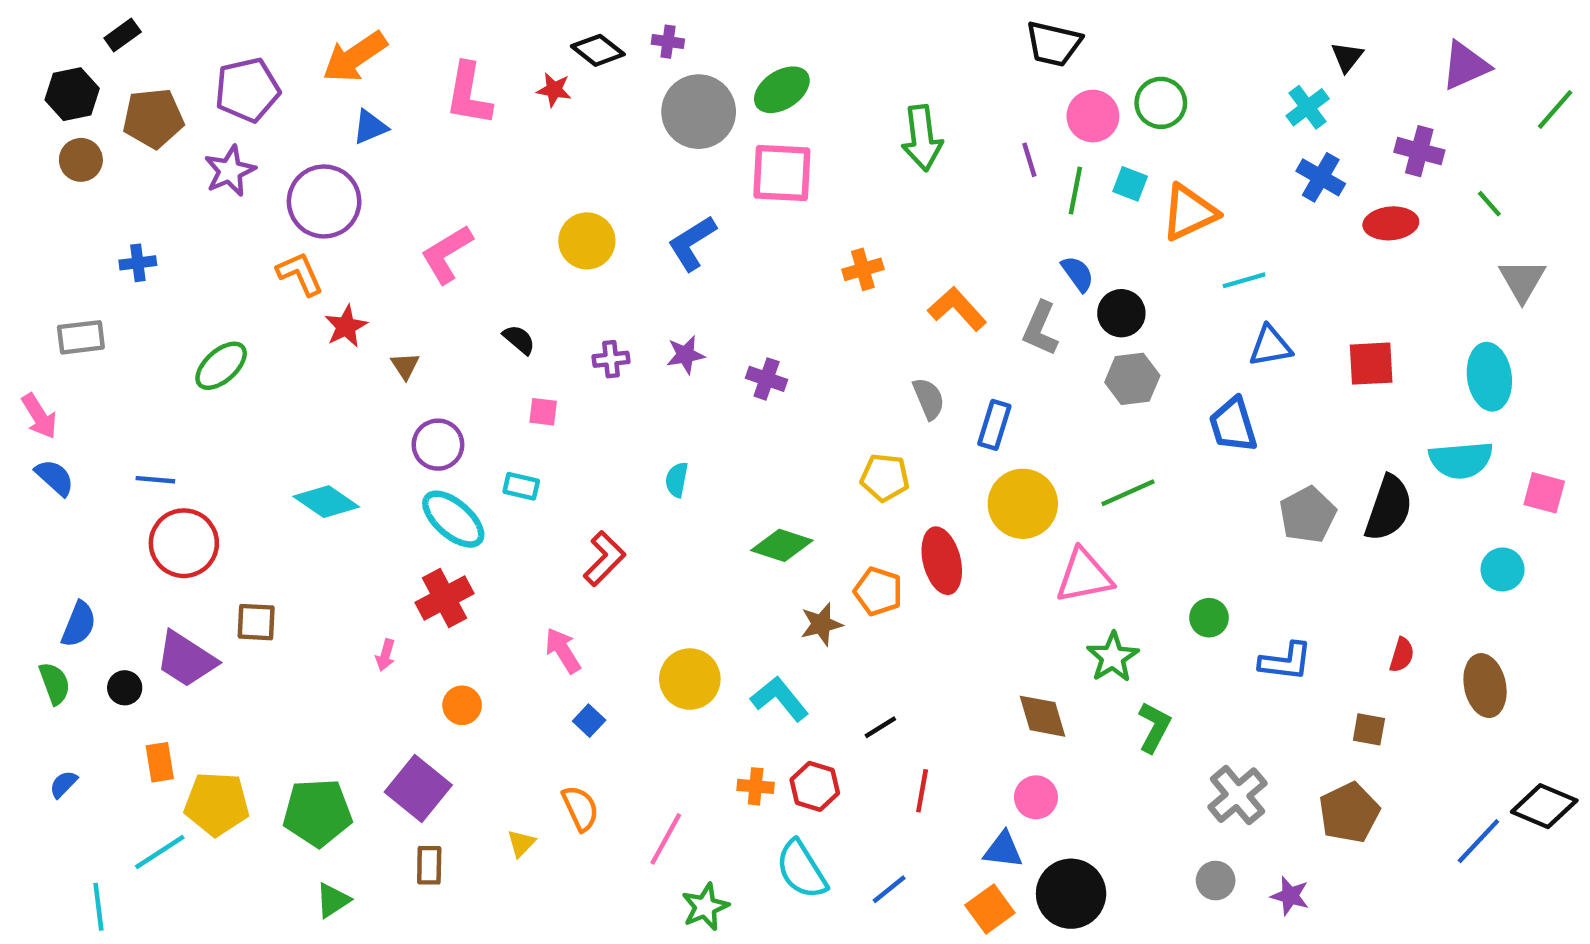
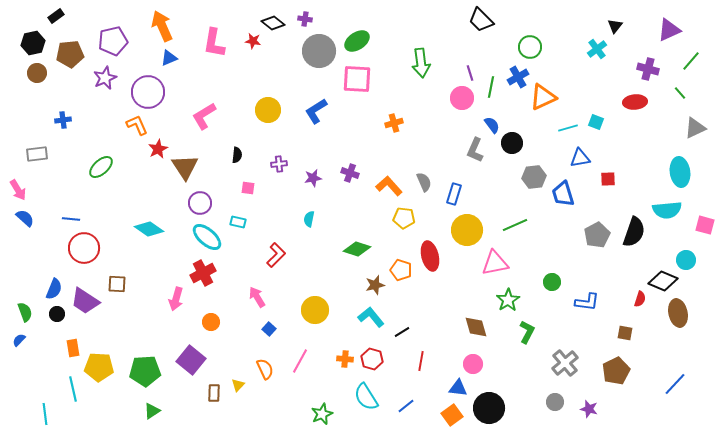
black trapezoid: (1053, 44) -> (481, 20), turned 32
orange arrow: (355, 57) -> (162, 26), turned 100
green line: (1555, 109) -> (691, 61), moved
pink circle: (1093, 116) -> (462, 98), moved
blue cross: (1321, 177) -> (518, 77), moved, turned 30
cyan square: (1130, 184) -> (596, 122), moved
gray triangle: (1522, 280) -> (695, 128), turned 35
orange L-shape: (957, 309) -> (389, 186), moved
black semicircle: (519, 339) -> (237, 155), turned 56
purple star: (685, 355) -> (313, 178), moved
red square: (1371, 364) -> (608, 179), moved, size x0.7
brown triangle: (405, 366) -> (185, 167), size x2.0
gray hexagon: (1132, 379) -> (534, 177), moved
blue semicircle: (79, 624) -> (54, 289), moved
pink arrow: (385, 655) -> (176, 299), size x1.6
cyan L-shape: (780, 699) -> (371, 317), moved
blue semicircle: (63, 784) -> (19, 340), moved
black diamond: (1544, 806) -> (663, 281), moved
pink line: (666, 839) -> (300, 361), moved
cyan line: (160, 852) -> (73, 389), turned -70
brown rectangle: (429, 865) -> (214, 393), moved

